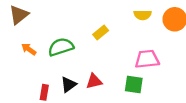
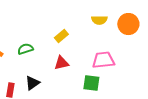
green semicircle: (61, 47) -> (25, 49), size x0.7
red triangle: (94, 81) -> (61, 63), moved

